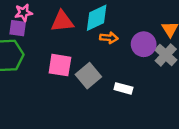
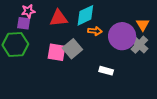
purple circle: (144, 44) -> (122, 36), size x1.4
gray square: (88, 76) -> (72, 49), moved

